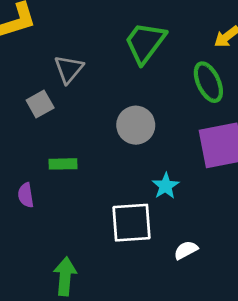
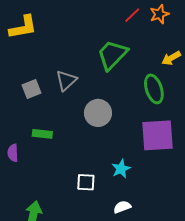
gray triangle: (69, 69) -> (66, 81), moved
cyan star: (166, 186) -> (121, 169), moved
white square: (131, 223) -> (86, 182), size x0.6

